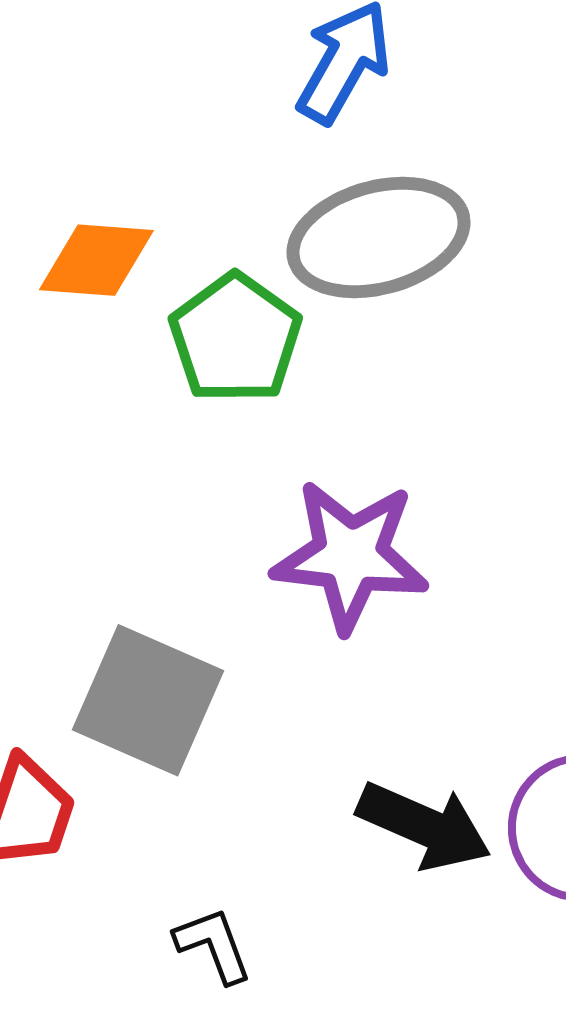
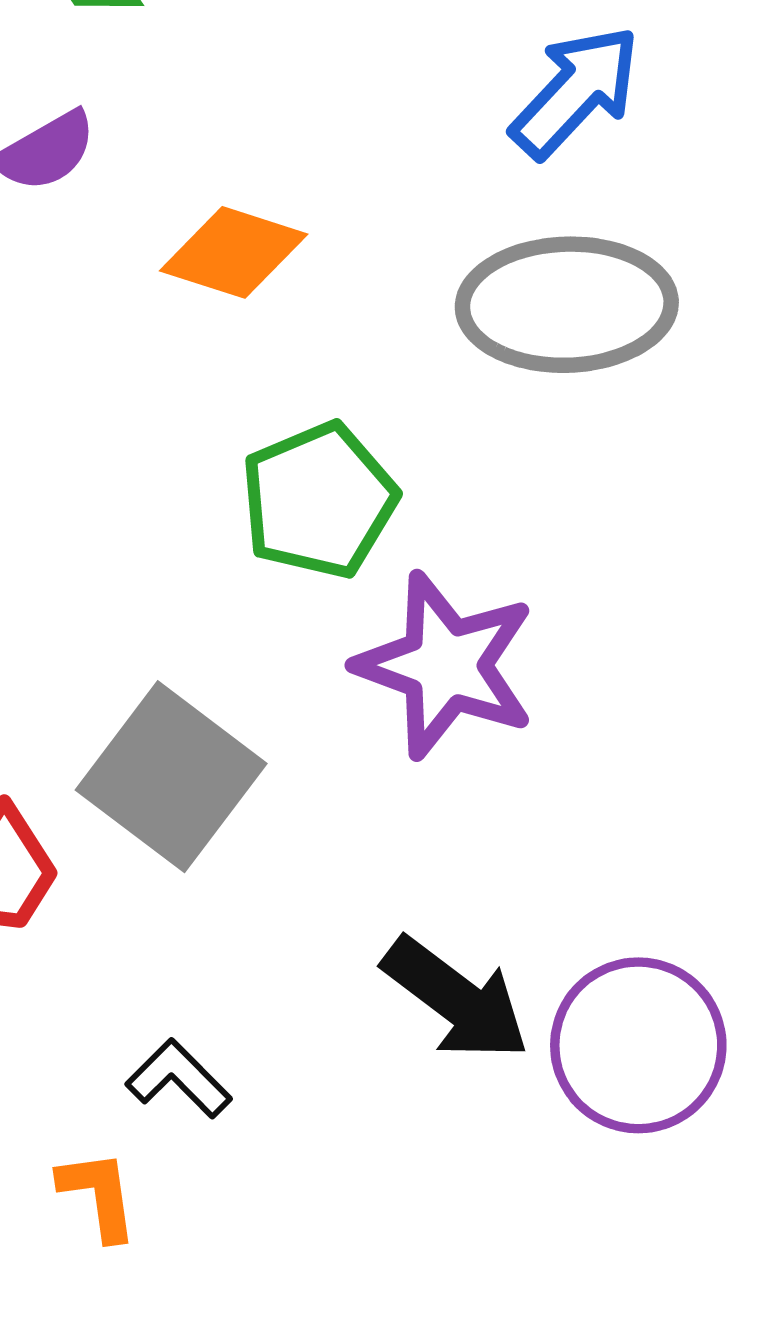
green pentagon: (235, 338) -> (319, 500), moved
black L-shape: (213, 945) -> (179, 1079), turned -38

